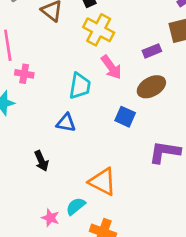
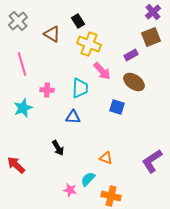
pink cross: (24, 74) -> (47, 90), moved
brown ellipse: (151, 87) -> (134, 82), turned 70
purple L-shape: (165, 152) -> (152, 161), moved, turned -35
orange triangle: (103, 182) -> (106, 158), size x0.6

